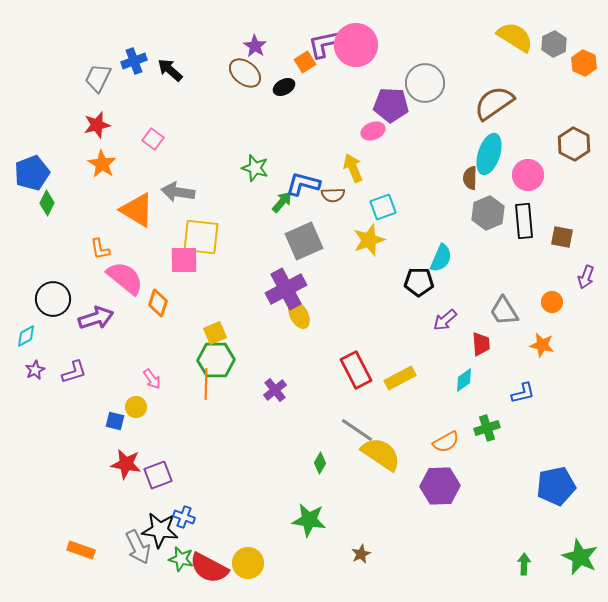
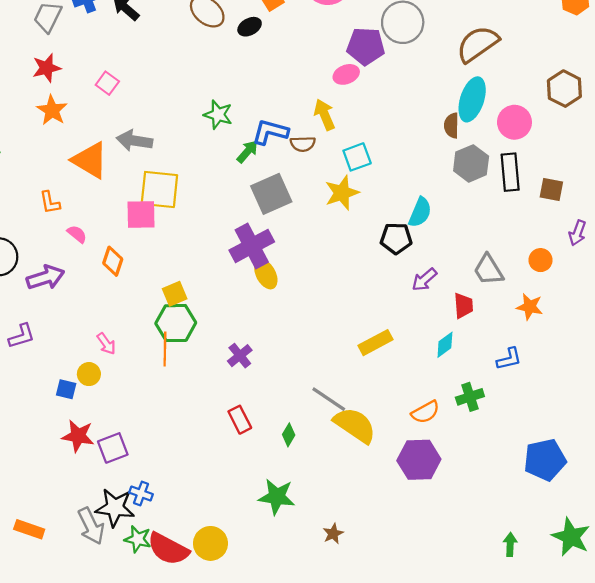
pink semicircle: (125, 278) -> (77, 234), size x0.5
red rectangle: (356, 370) -> (240, 420), moved, size x0.7

